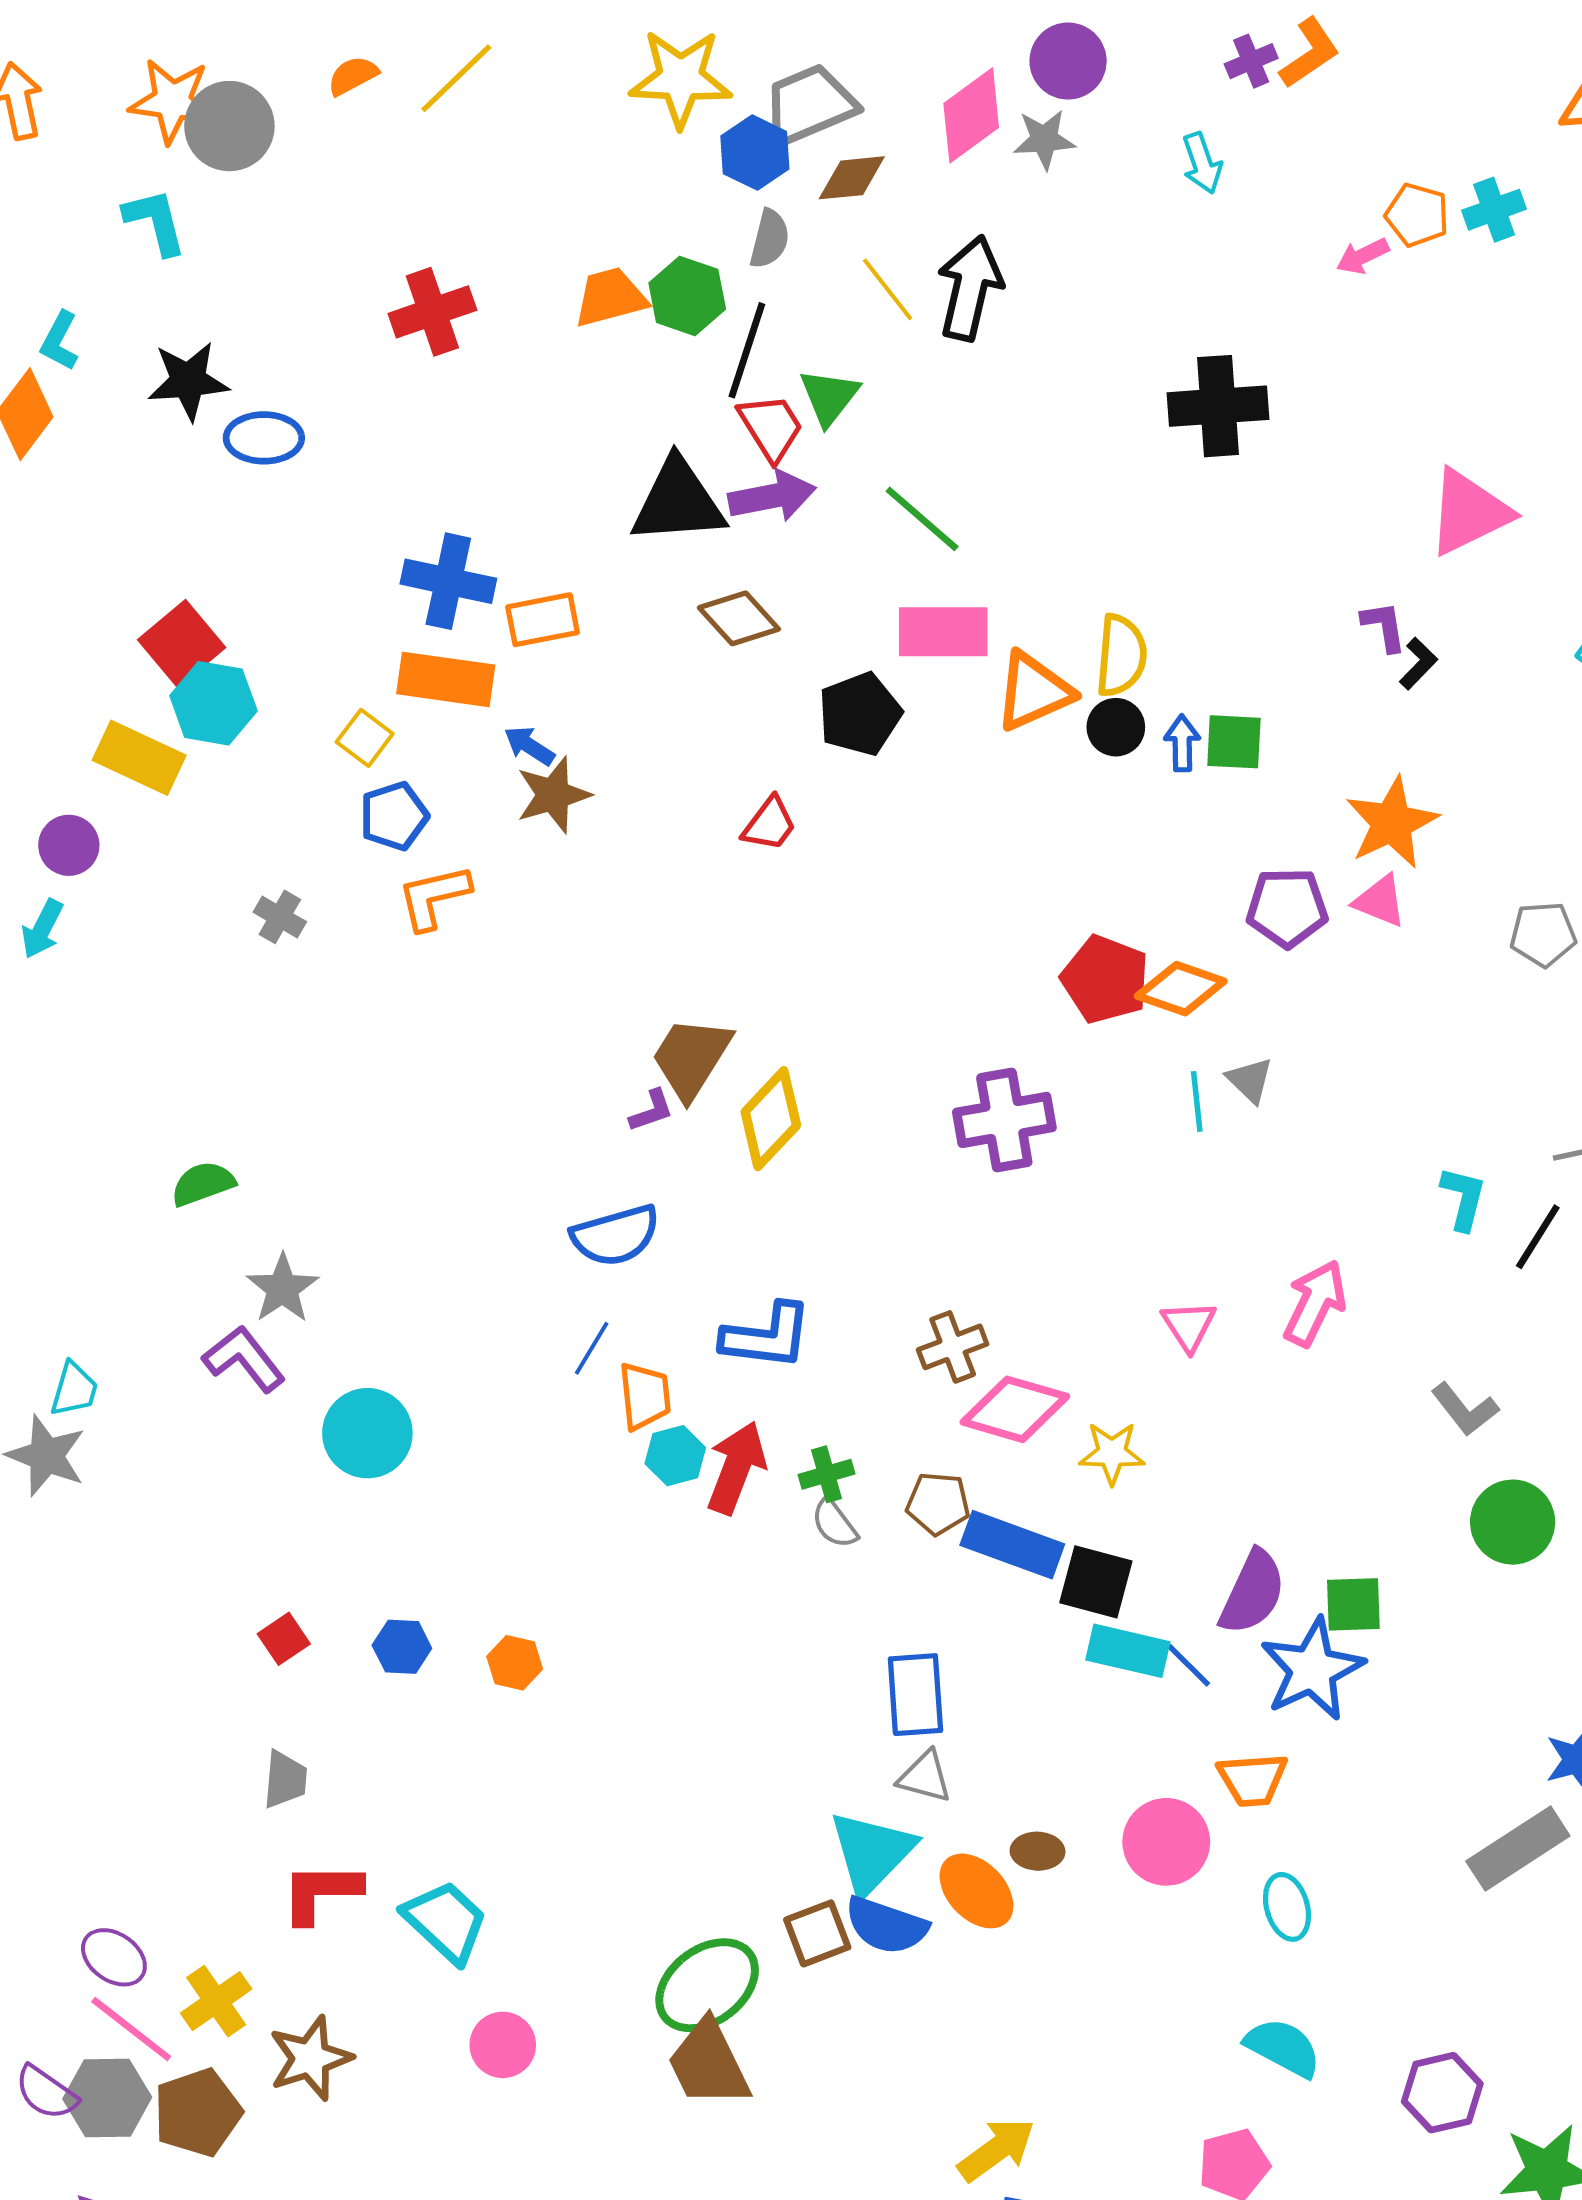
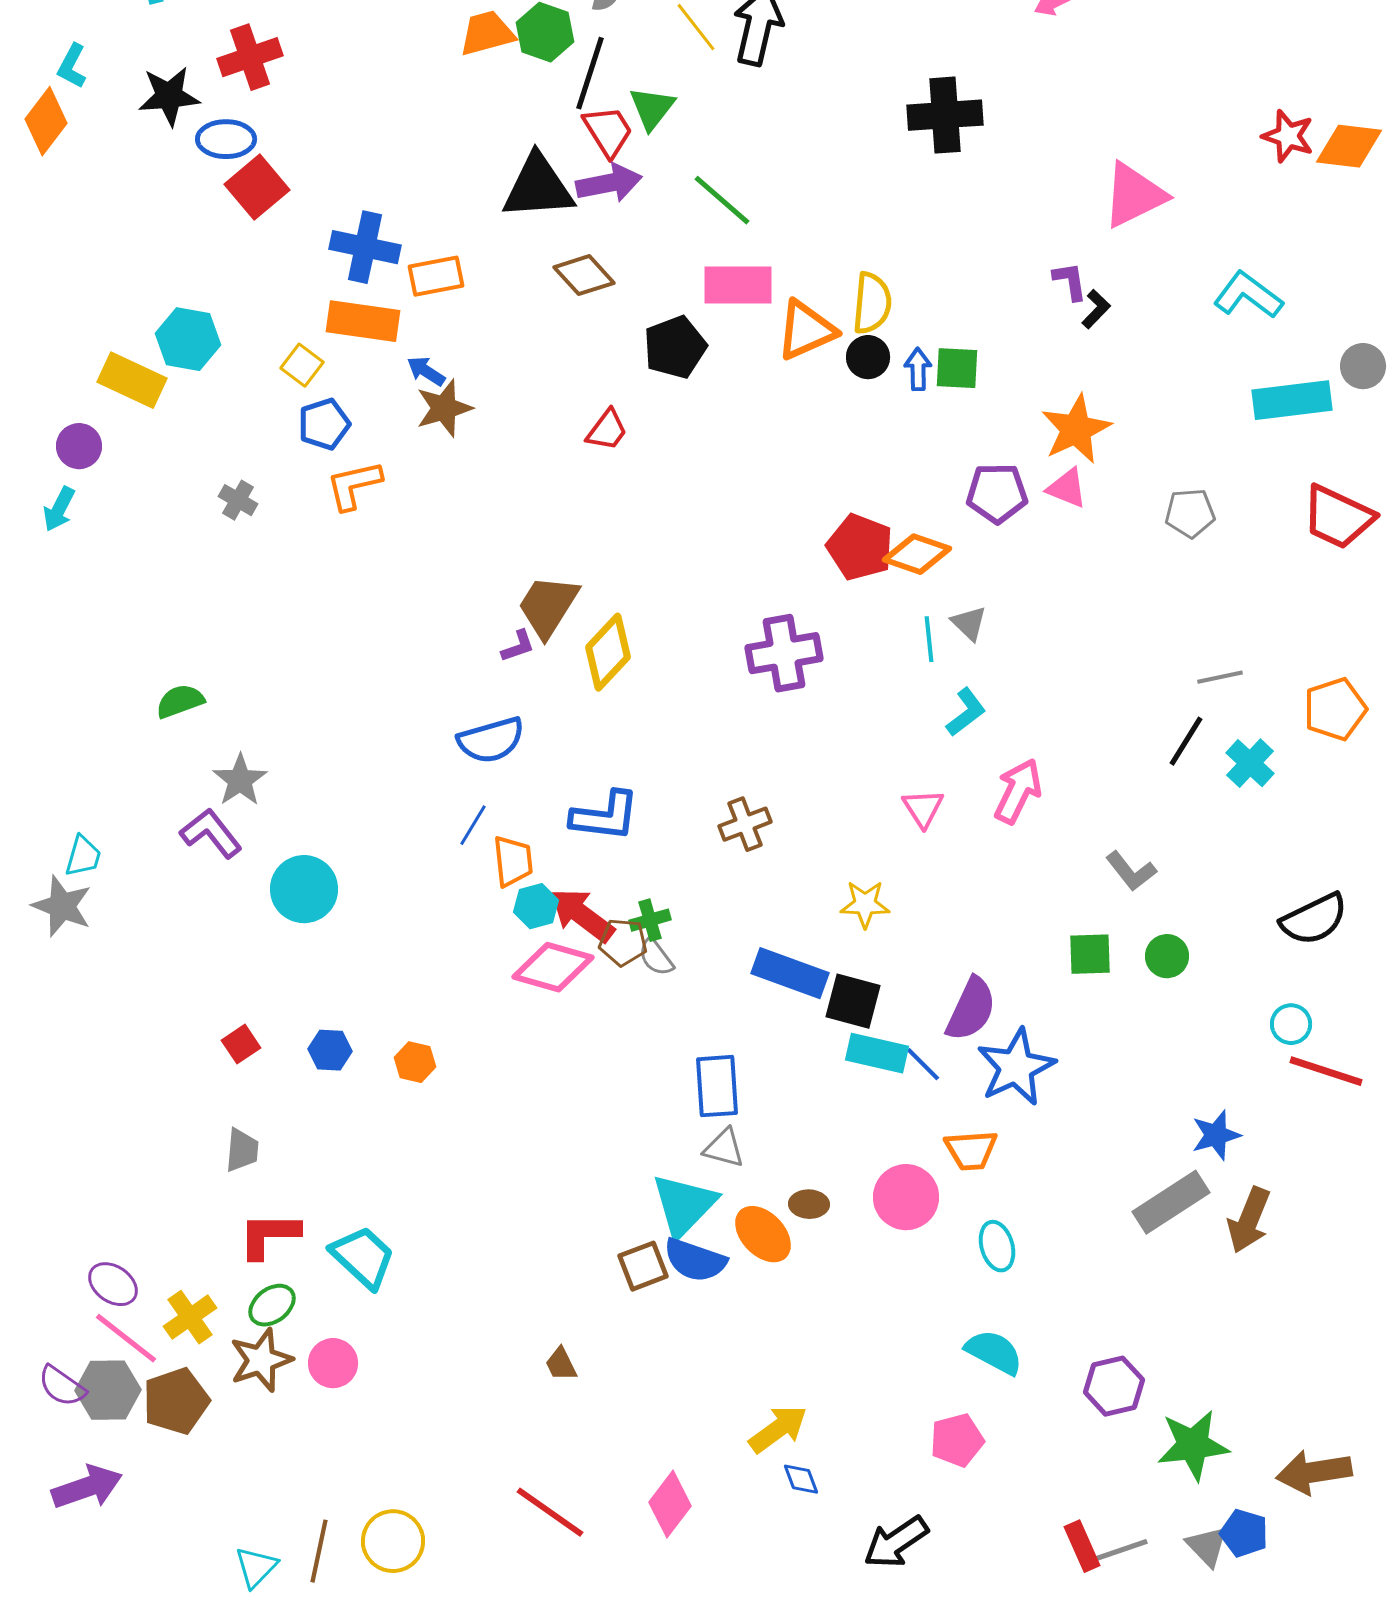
red cross: (432, 312) -> (250, 57), moved
red square: (182, 644) -> (257, 187), moved
cyan L-shape: (1463, 1198) -> (966, 712), moved, turned 39
pink diamond: (1015, 1409) -> (553, 967), moved
red arrow: (736, 1468) -> (582, 915), turned -74
brown pentagon: (938, 1503) -> (623, 942), moved
green circle: (1513, 1522) -> (1167, 956), size x0.7
green square: (1353, 1604) -> (1090, 954), moved
green ellipse: (707, 1985) -> (272, 1305), moved, size x0.6
pink circle: (503, 2045) -> (333, 1363), moved
brown trapezoid: (708, 2063) -> (561, 1364), size x0.5

